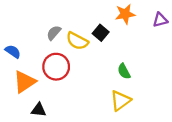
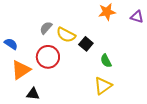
purple triangle: (160, 20) -> (137, 17), turned 32
black square: (101, 33) -> (86, 44), moved

